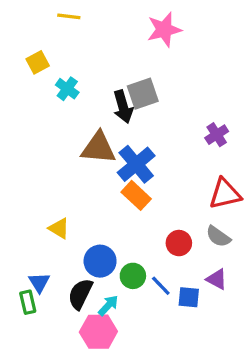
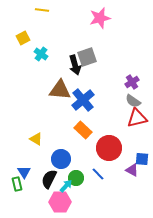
orange rectangle: (136, 195) -> (83, 130), moved
gray semicircle: (218, 236) -> (133, 101), moved
red circle: (179, 243) -> (109, 148), size x1.6
green circle: (133, 276) -> (76, 178), moved
blue square: (189, 297) -> (142, 159), moved

